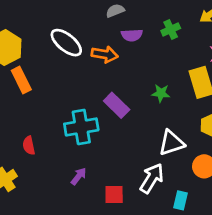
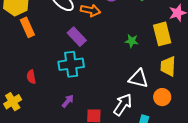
purple rectangle: (117, 105) -> (77, 37), moved
white triangle: (171, 143) -> (138, 79), turned 30

